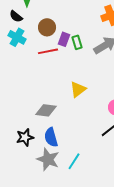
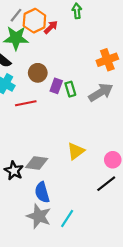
red line: (48, 51) -> (26, 103), moved
yellow triangle: (78, 89) -> (76, 151), moved
black star: (25, 137) -> (14, 171), moved, turned -30

